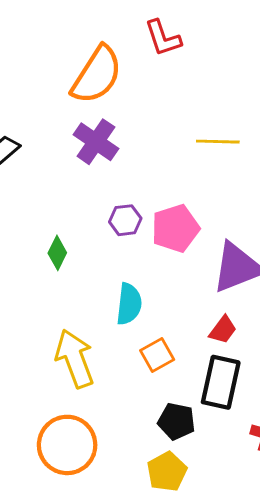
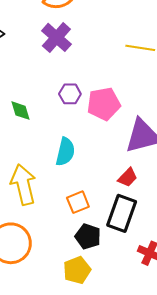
green diamond: (57, 253) -> (20, 111), turned -50
orange square: (157, 355) -> (78, 202), moved

